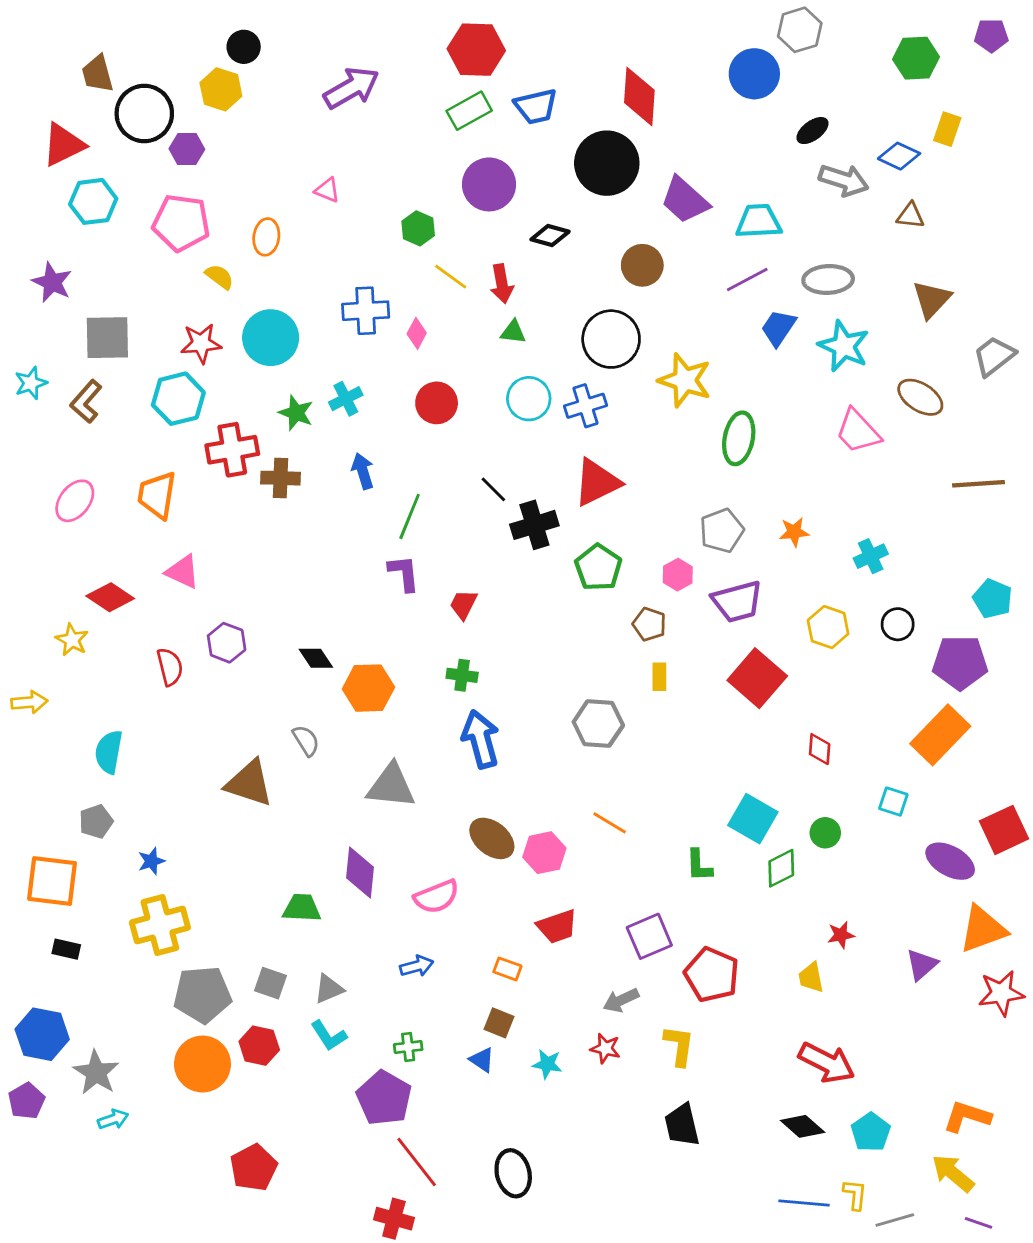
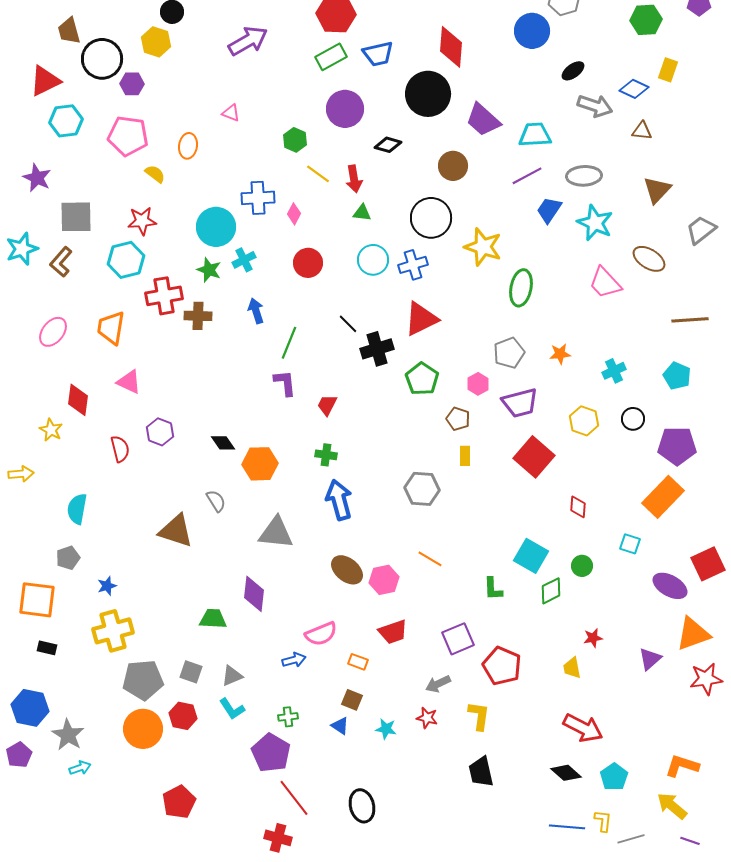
cyan circle: (271, 338) -> (216, 227), moved
cyan star: (31, 383) -> (22, 249), size x1.4
red diamond: (110, 597) -> (78, 400), turned 64
cyan pentagon: (993, 599) -> (677, 376), moved
pink semicircle: (437, 897) -> (321, 634), moved

